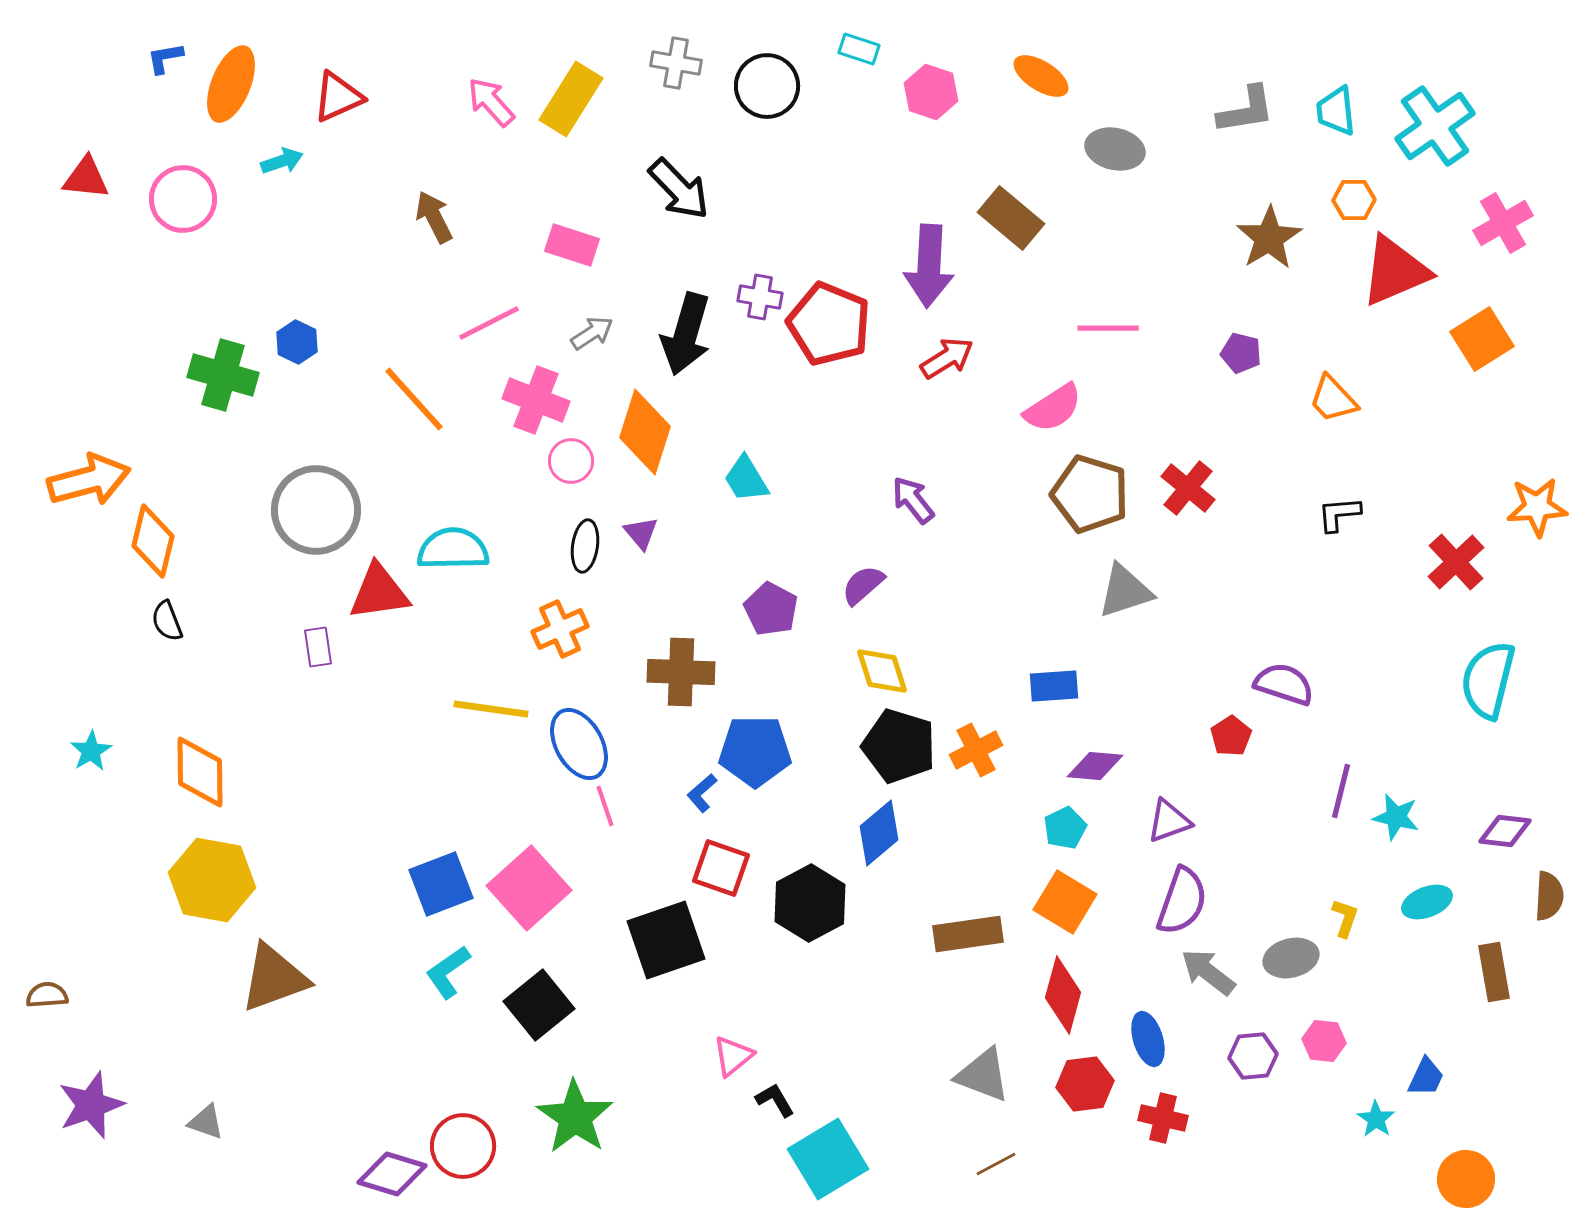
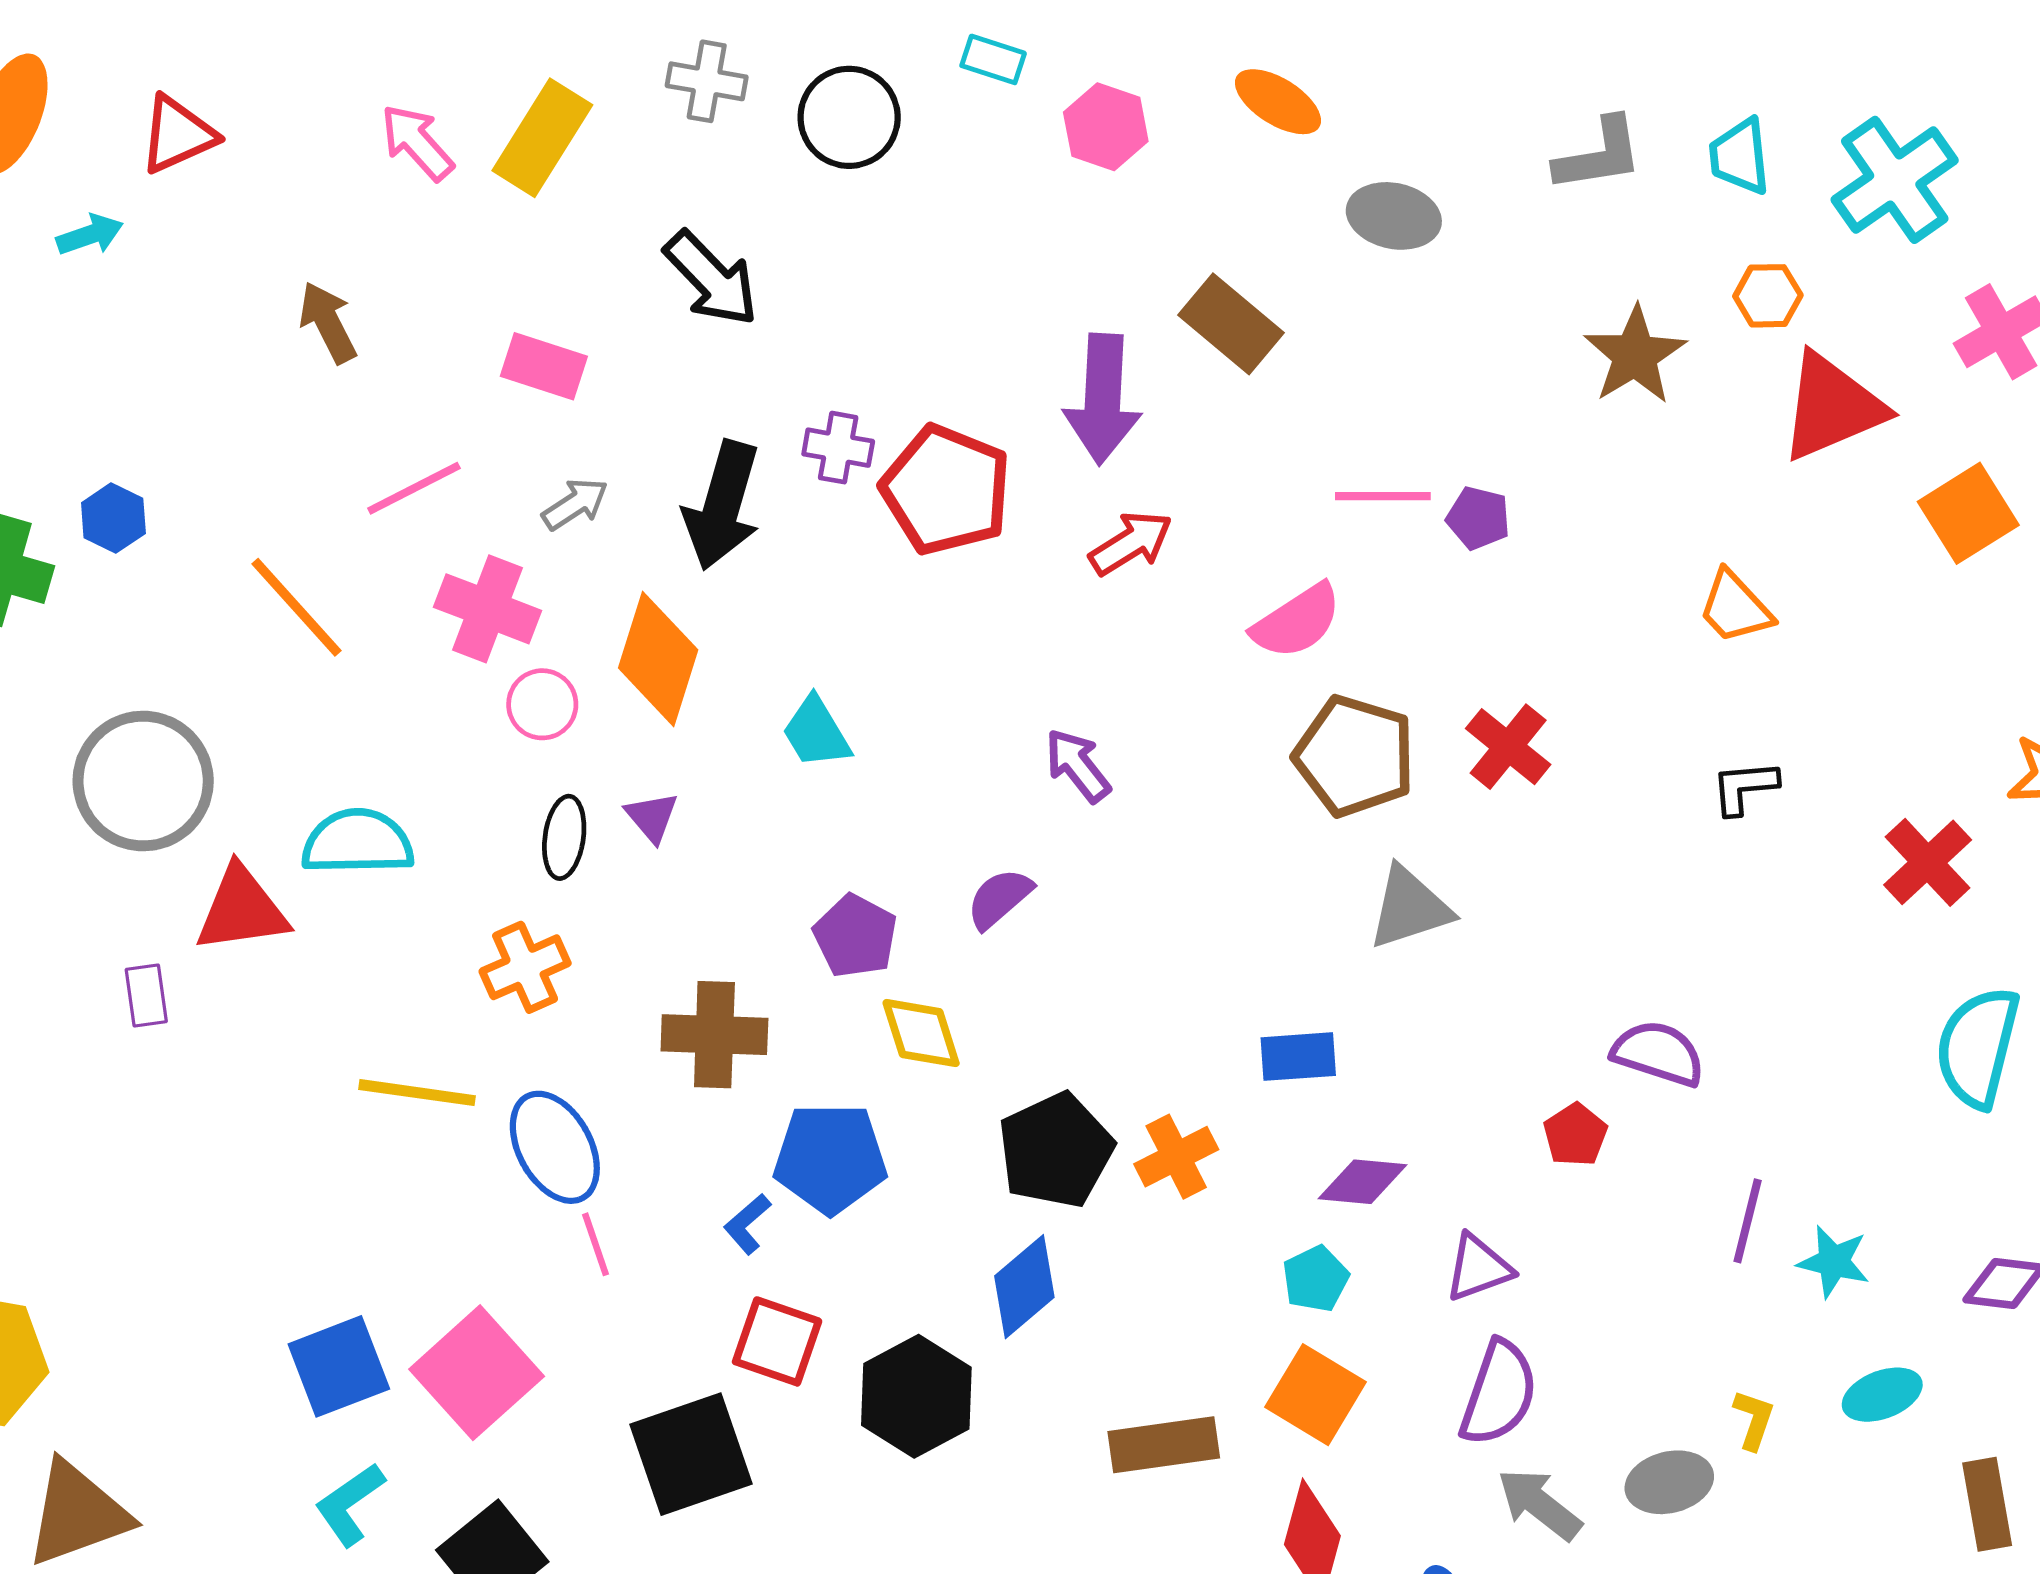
purple pentagon: (1241, 353) -> (1478, 518), moved
yellow diamond: (882, 671) -> (921, 1033), moved
black pentagon: (899, 746) -> (1056, 1150), turned 30

